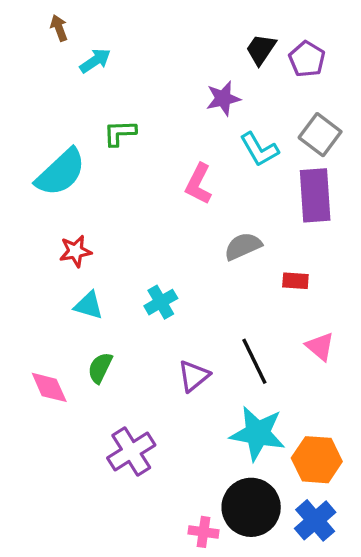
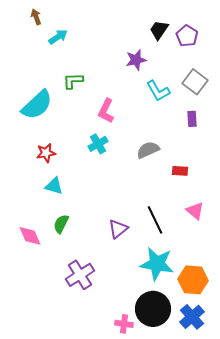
pink L-shape: (199, 184) -> (106, 111), moved
purple rectangle: (315, 195) -> (192, 119), size x0.5
cyan cross: (161, 302) -> (98, 144), moved

